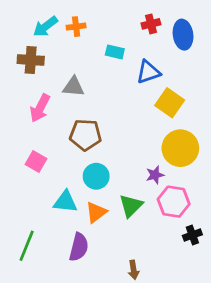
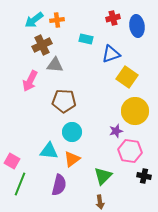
brown cross: (31, 60) -> (42, 45), moved, turned -30
pink square: (36, 162) -> (12, 161), moved
green triangle: (131, 206) -> (103, 176), moved
black cross: (192, 235) -> (144, 176), turned 32

